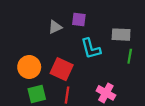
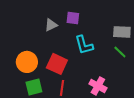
gray rectangle: (121, 35) -> (122, 32), moved
green line: (130, 56) -> (120, 52), turned -56

